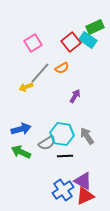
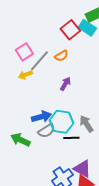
pink square: (33, 43) -> (24, 52), moved
purple arrow: (75, 96) -> (65, 84), moved
blue arrow: (21, 129) -> (41, 117), moved
black line: (65, 156) -> (71, 138), moved

